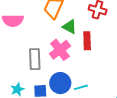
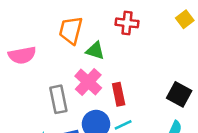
red rectangle: (87, 41) -> (119, 94), moved

